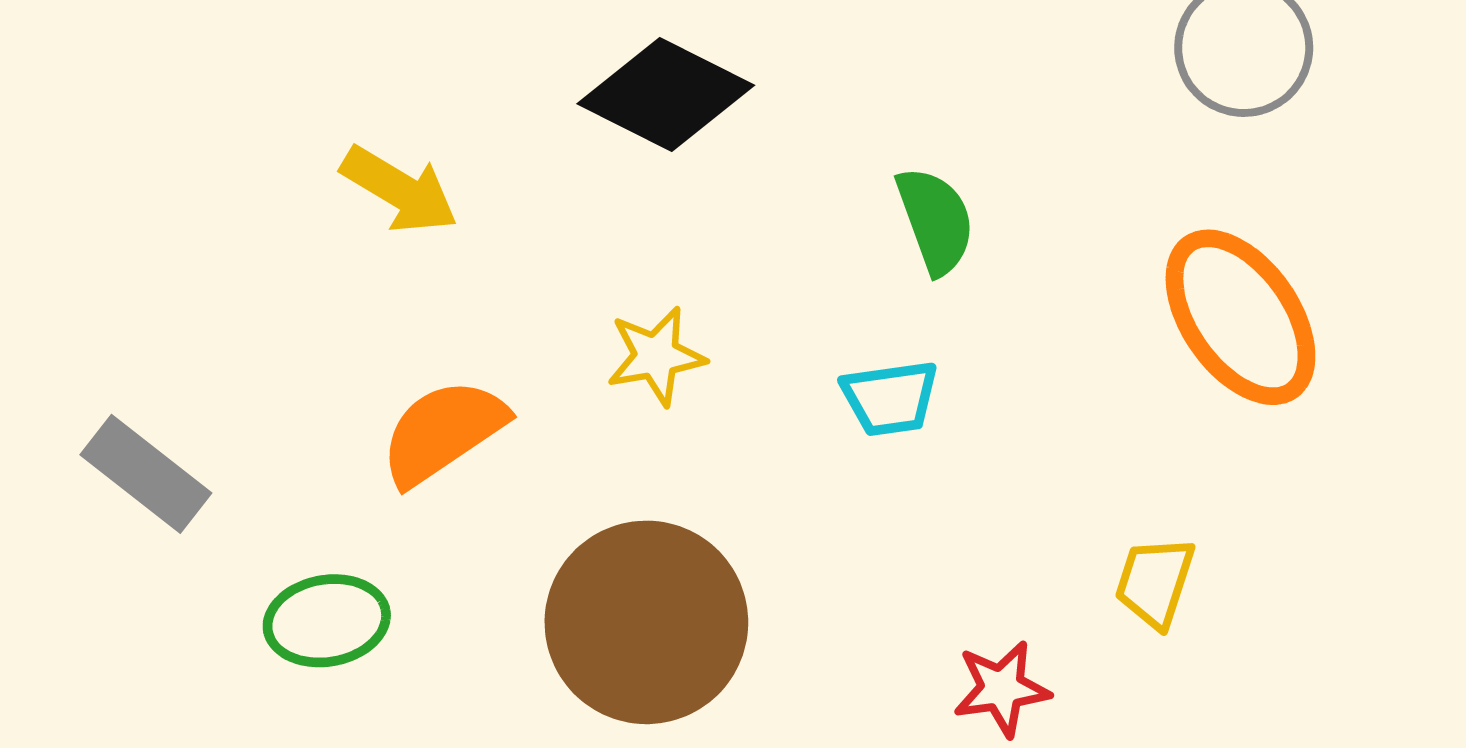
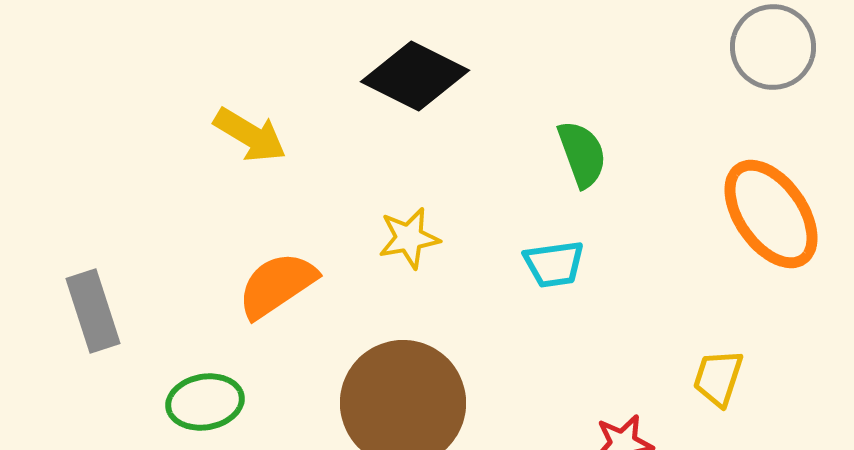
gray rectangle: (146, 474) -> (93, 311), turned 34

